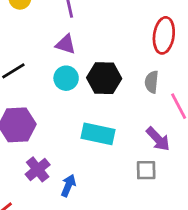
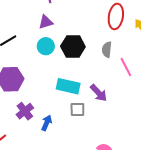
purple triangle: (66, 44) -> (46, 22), turned -35
purple arrow: (158, 139) -> (99, 93), moved
gray square: (146, 170) -> (77, 109), moved

